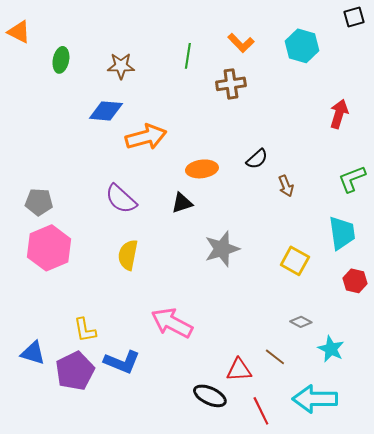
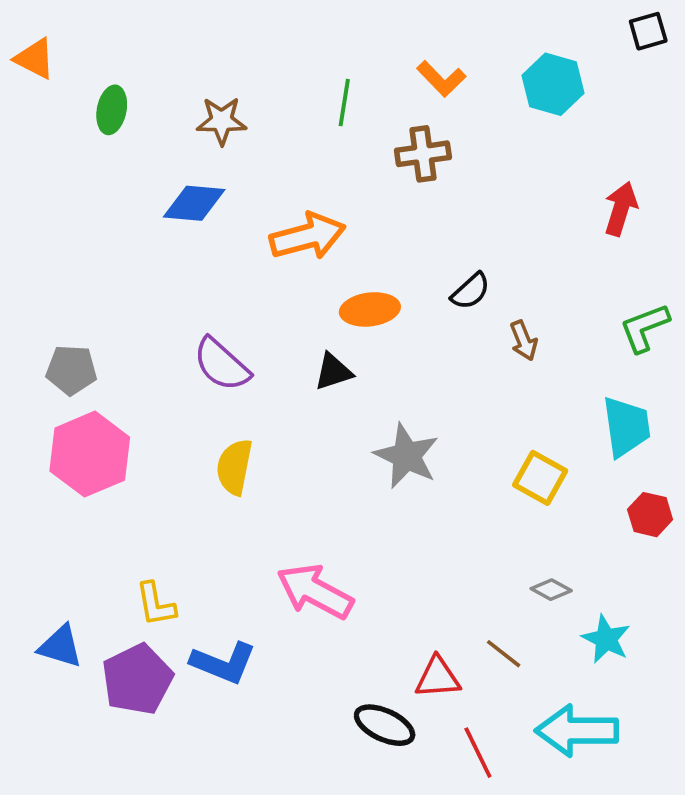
orange arrow: (146, 137) -> (308, 236), moved
gray star: (222, 249) -> (406, 456), turned -30

